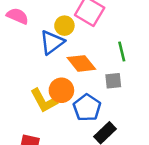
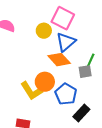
blue triangle: (52, 42) -> (66, 42), moved
green line: (122, 52) -> (90, 61), moved, turned 42

